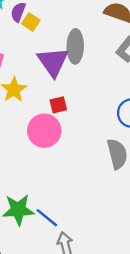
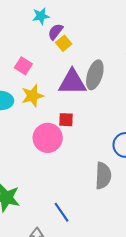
purple triangle: (53, 62) -> (72, 82), turned 48
blue line: (47, 218) -> (61, 212), moved

